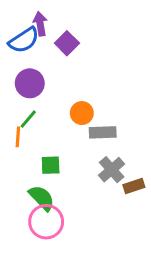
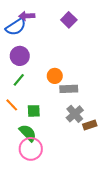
purple arrow: (40, 24) -> (27, 16), turned -84
purple square: (67, 43) -> (69, 20), moved
orange line: (18, 137) -> (12, 105), moved, turned -48

